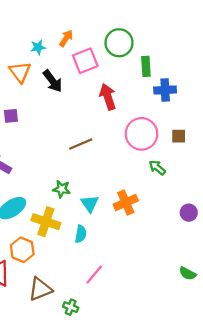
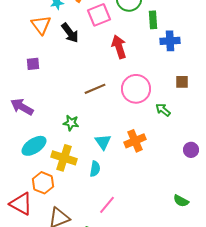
pink circle: (141, 134) -> (136, 89), moved
green star: (62, 189) -> (71, 123), moved
green semicircle: (188, 273) -> (181, 201), moved

